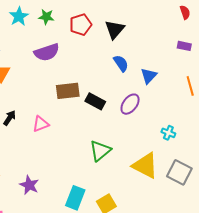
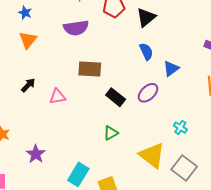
black rectangle: (95, 101) -> (116, 97), moved
green triangle: (100, 151) -> (111, 133), size x0.7

